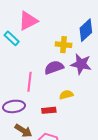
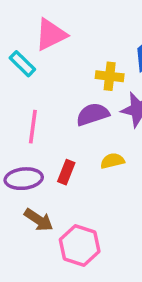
pink line: (30, 82) -> (33, 127), moved
red rectangle: (49, 110) -> (66, 172), moved, turned -64

